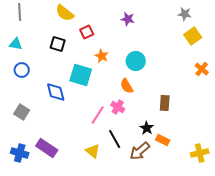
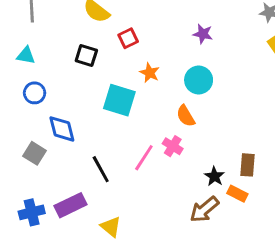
purple star: (128, 19) -> (203, 34), moved
blue diamond: (56, 92) -> (62, 129), moved
brown rectangle: (165, 103) -> (248, 165), moved
black line: (115, 139) -> (101, 169), moved
purple rectangle: (47, 148) -> (71, 205), turned -60
yellow triangle: (93, 151) -> (111, 227), moved
blue cross: (20, 153) -> (32, 212), turned -30

